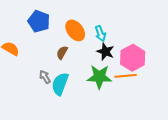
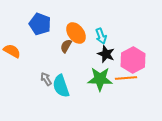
brown semicircle: (62, 53) -> (66, 46), moved
cyan semicircle: (60, 84) -> (61, 86), turned -40

